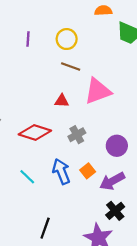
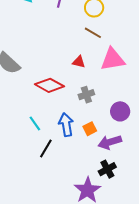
black line: (45, 228) -> (46, 149), moved

